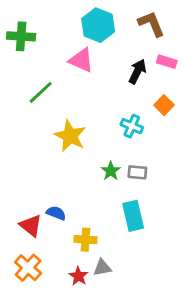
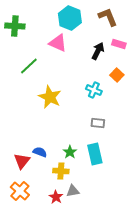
green star: (111, 171) -> (70, 152), moved
red triangle: (31, 226) -> (22, 161), turned 30

